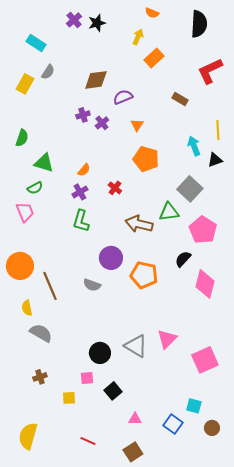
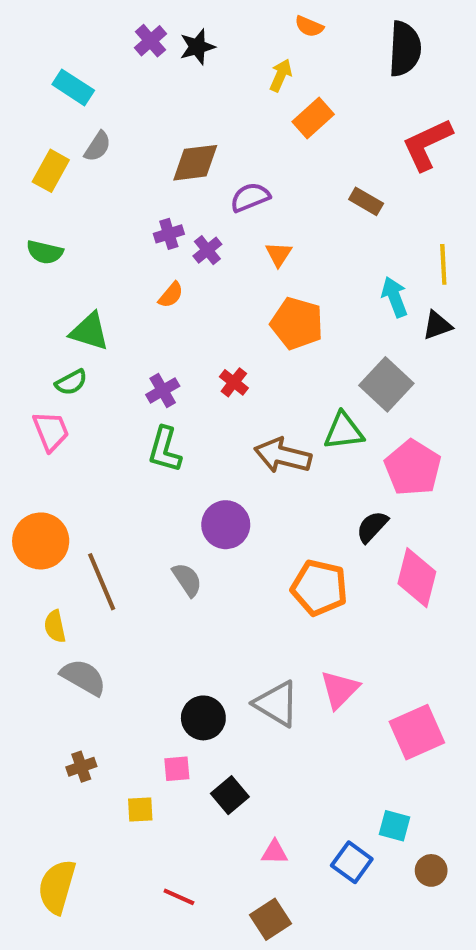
green semicircle: (22, 138) -> (45, 252), moved, turned 84
orange semicircle: (84, 170) -> (171, 295), moved
orange pentagon: (144, 275) -> (319, 588), moved
gray semicircle: (92, 285) -> (187, 580), turned -144

